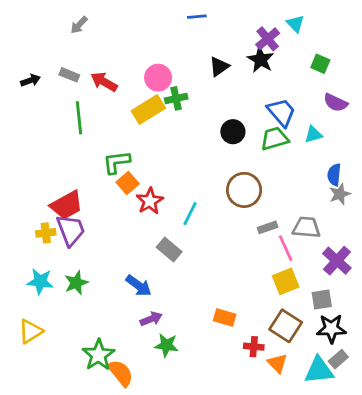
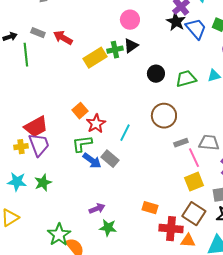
black triangle: (219, 67) -> (131, 46), moved
pink circle: (158, 78) -> (130, 20), moved
blue trapezoid: (281, 112) -> (196, 29), moved
green line: (79, 118) -> (26, 55), moved
green L-shape: (116, 162) -> (82, 144), moved
blue arrow: (139, 286) -> (92, 161), moved
red cross: (254, 347) -> (171, 229), size x1.6
orange triangle: (277, 363) -> (188, 241), turned -42

